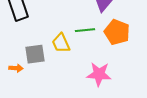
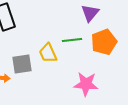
orange pentagon: (117, 32) -> (104, 42), turned 30

